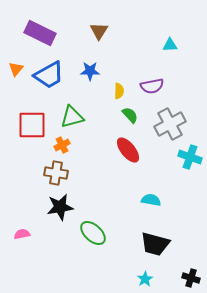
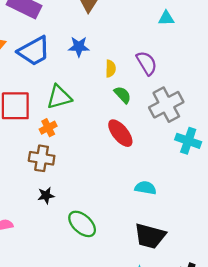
purple semicircle: (152, 86) -> (147, 63), turned -110
black star: (60, 207) -> (46, 195), size x0.6

